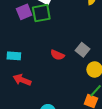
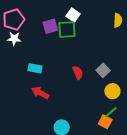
red semicircle: (57, 55) -> (78, 73), turned -144

